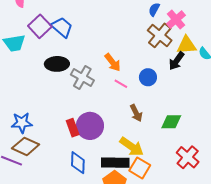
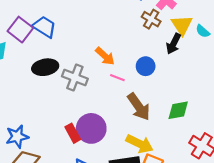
brown cross: (160, 35) -> (151, 19), size x0.7
yellow triangle: (187, 45) -> (182, 25), turned -50
brown arrow: (136, 113) -> (139, 107), size x1.5

